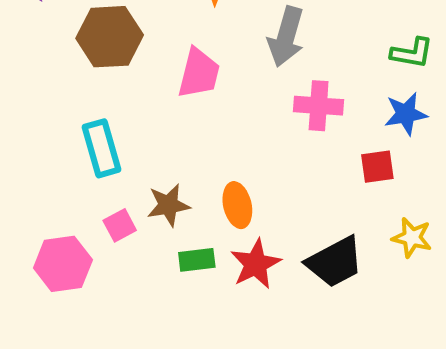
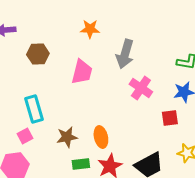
brown hexagon: (110, 37) -> (38, 54), size x0.7
pink cross: (319, 106) -> (141, 88), turned 30
pink square: (120, 225) -> (25, 136), moved

